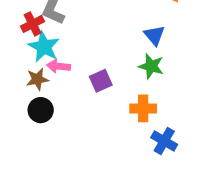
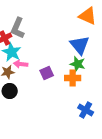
blue triangle: (154, 35) -> (80, 45), size x1.5
orange cross: (143, 108) -> (73, 78), moved

